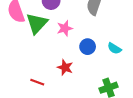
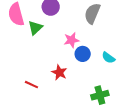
green triangle: (37, 23) -> (35, 28), size x0.7
pink star: (65, 28) -> (71, 40), moved

